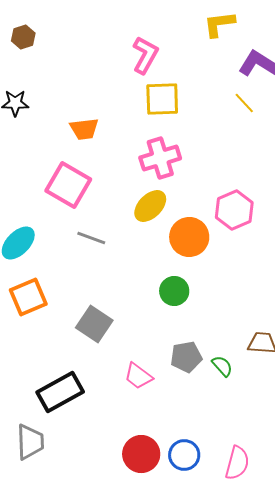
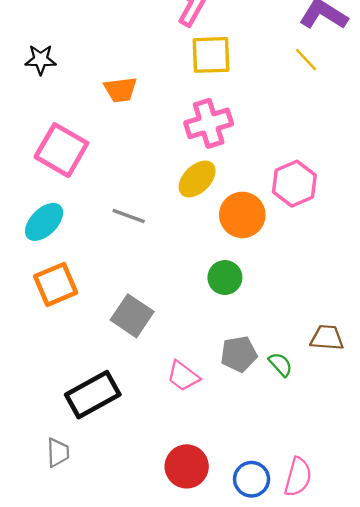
pink square: (68, 185) -> (61, 150), moved
gray trapezoid: (30, 442) -> (58, 453), size x0.7
blue circle: (184, 455) -> (252, 479), moved

